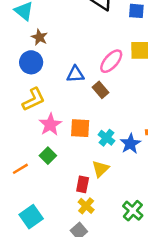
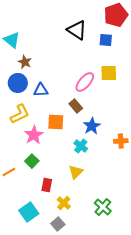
blue triangle: (75, 74) -> (41, 90), moved
orange square: (80, 128) -> (56, 122), moved
blue star: (130, 144) -> (92, 126), moved
red rectangle: (83, 184) -> (47, 185), moved
cyan square: (31, 217) -> (29, 212), moved

